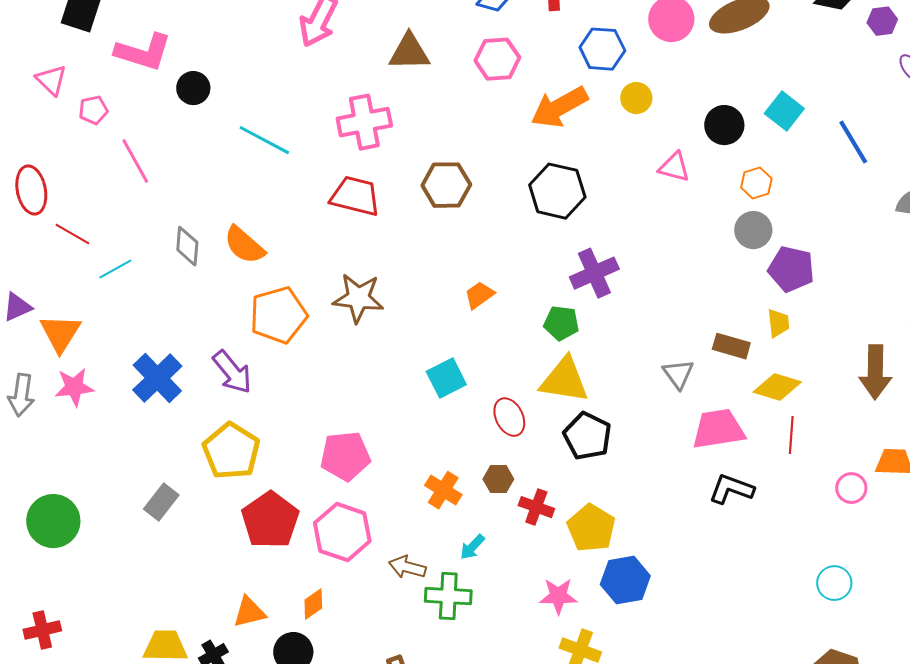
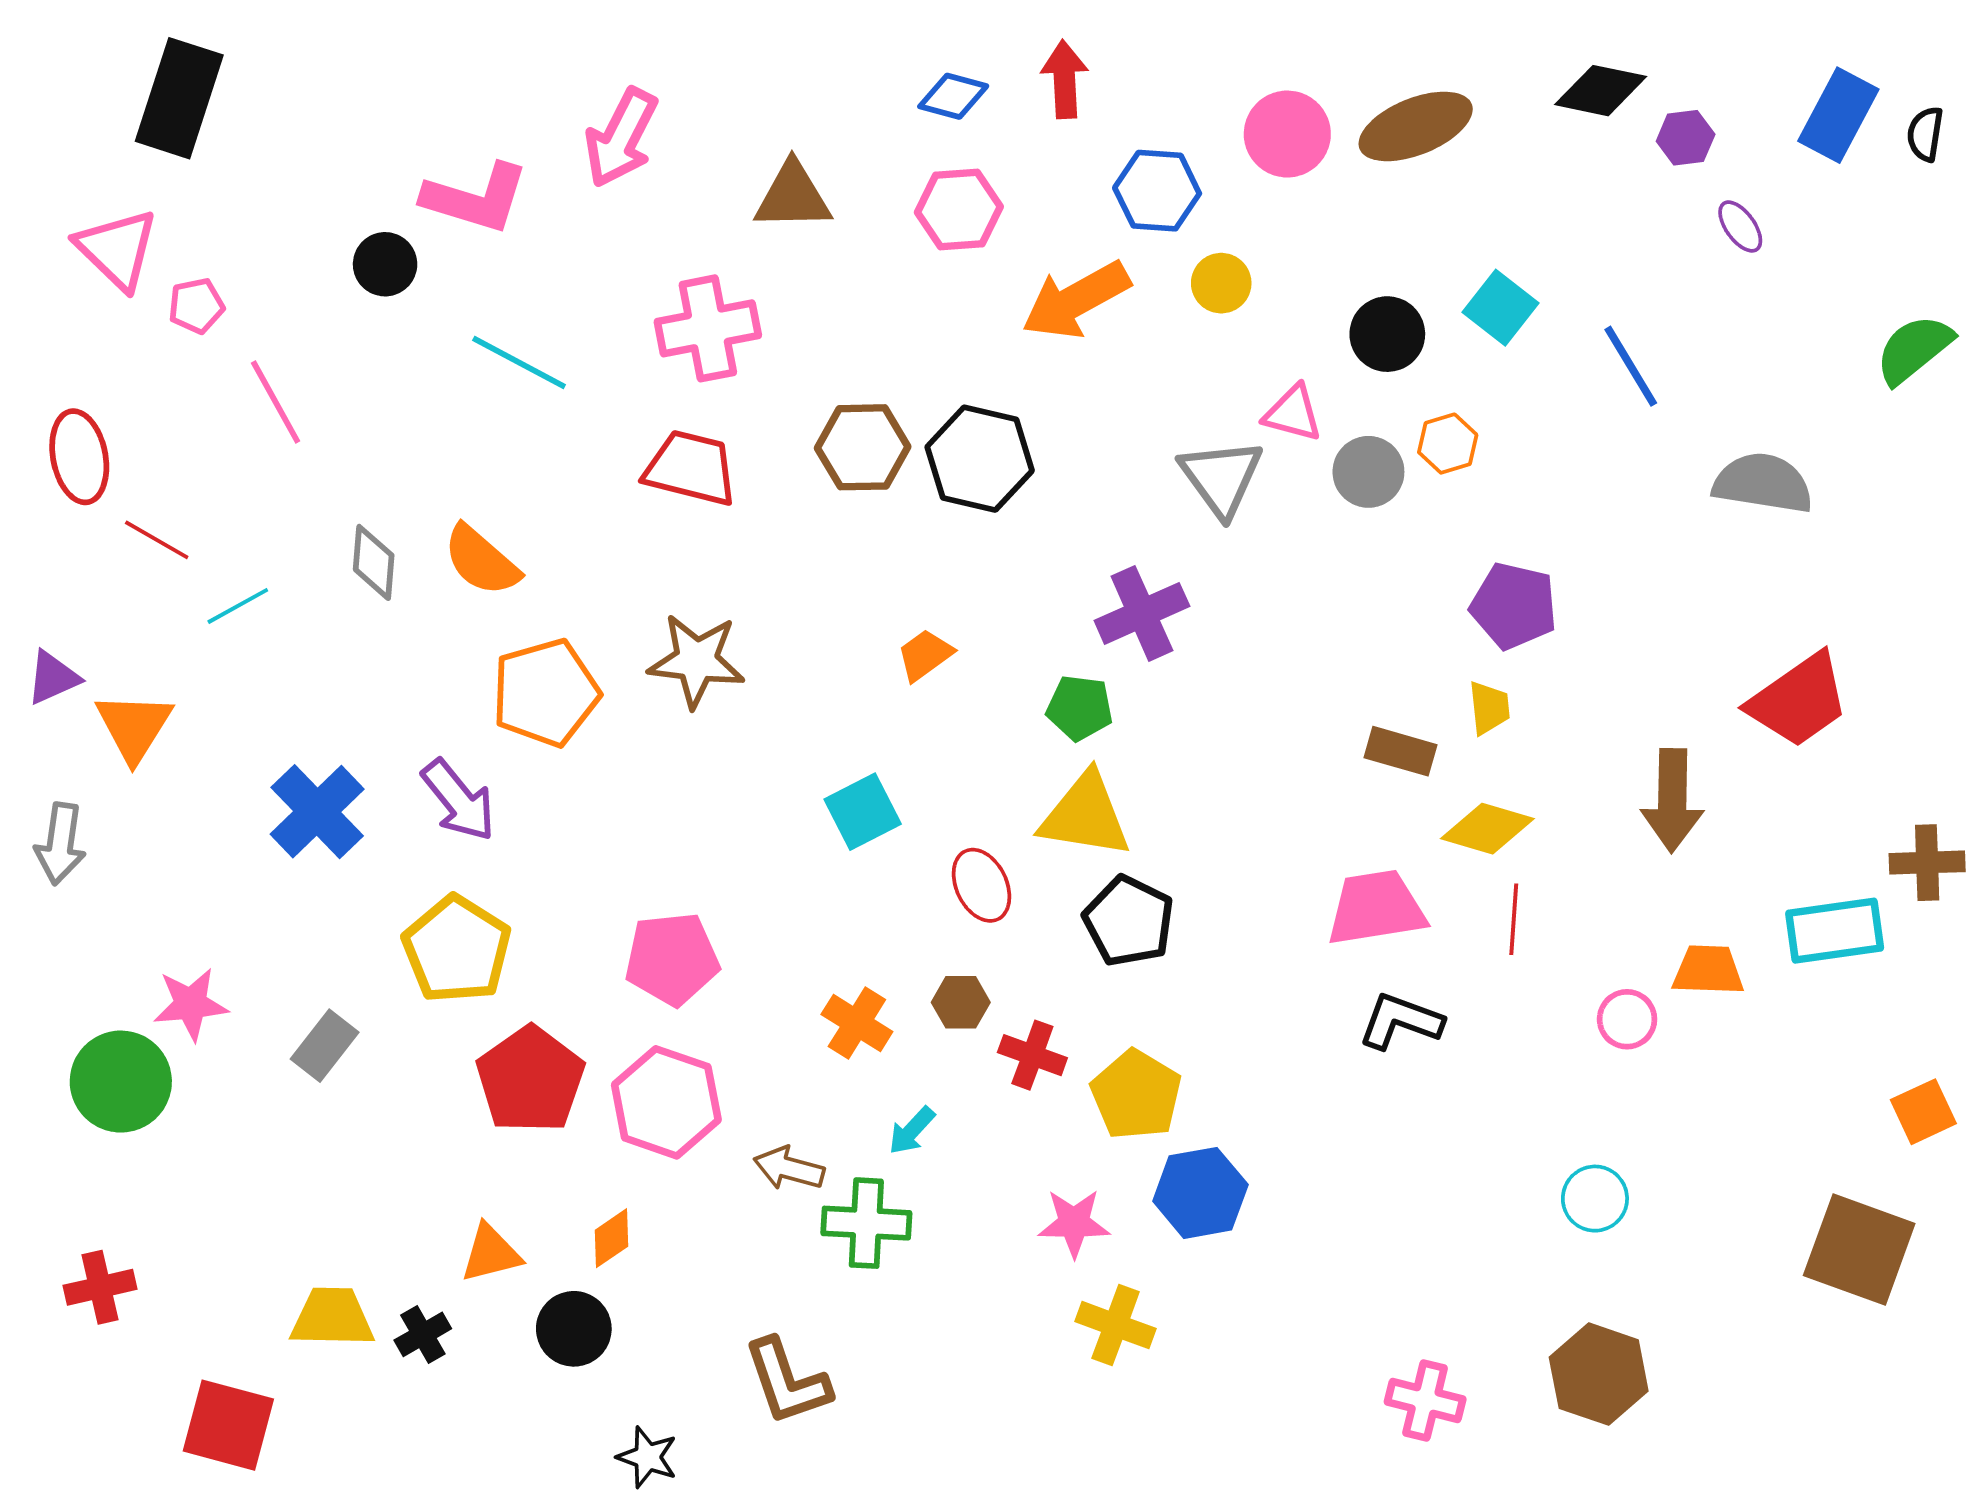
pink L-shape: (143, 52) -> (476, 198), moved
pink triangle: (51, 80) -> (117, 249), size x1.4
black hexagon: (557, 191) -> (980, 459), moved
gray circle: (753, 230) -> (1368, 472), moved
gray triangle: (678, 374) -> (1221, 478), moved, size x1.4
pink star: (74, 387) -> (191, 1004), moved

